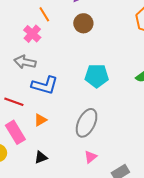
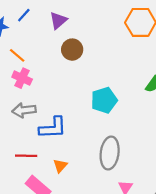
orange line: (44, 14) -> (17, 55), moved

